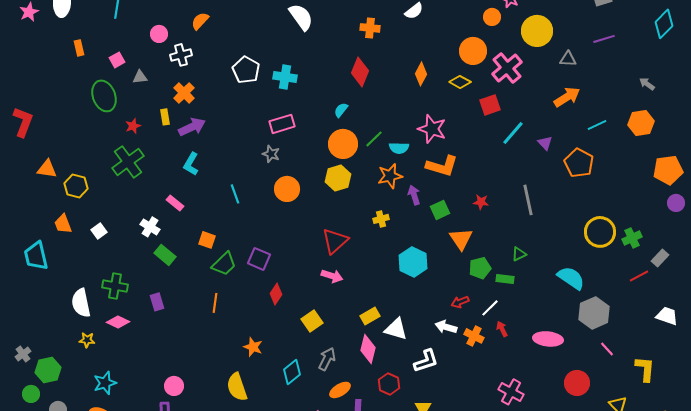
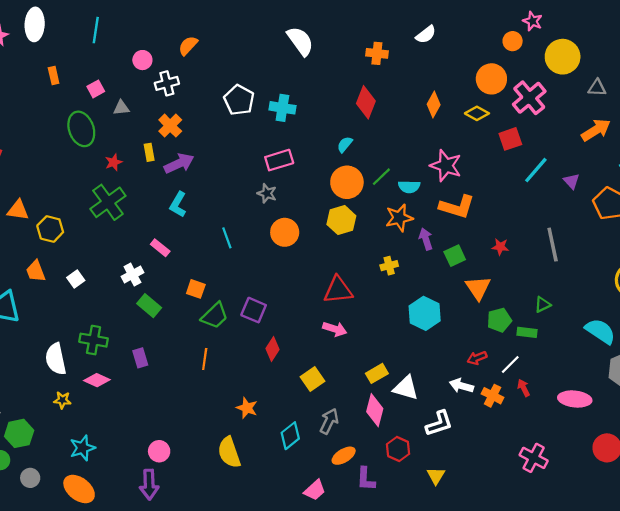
white cross: (150, 227) -> (132, 275), turned 30
red triangle: (335, 241) -> (338, 290), turned 36

